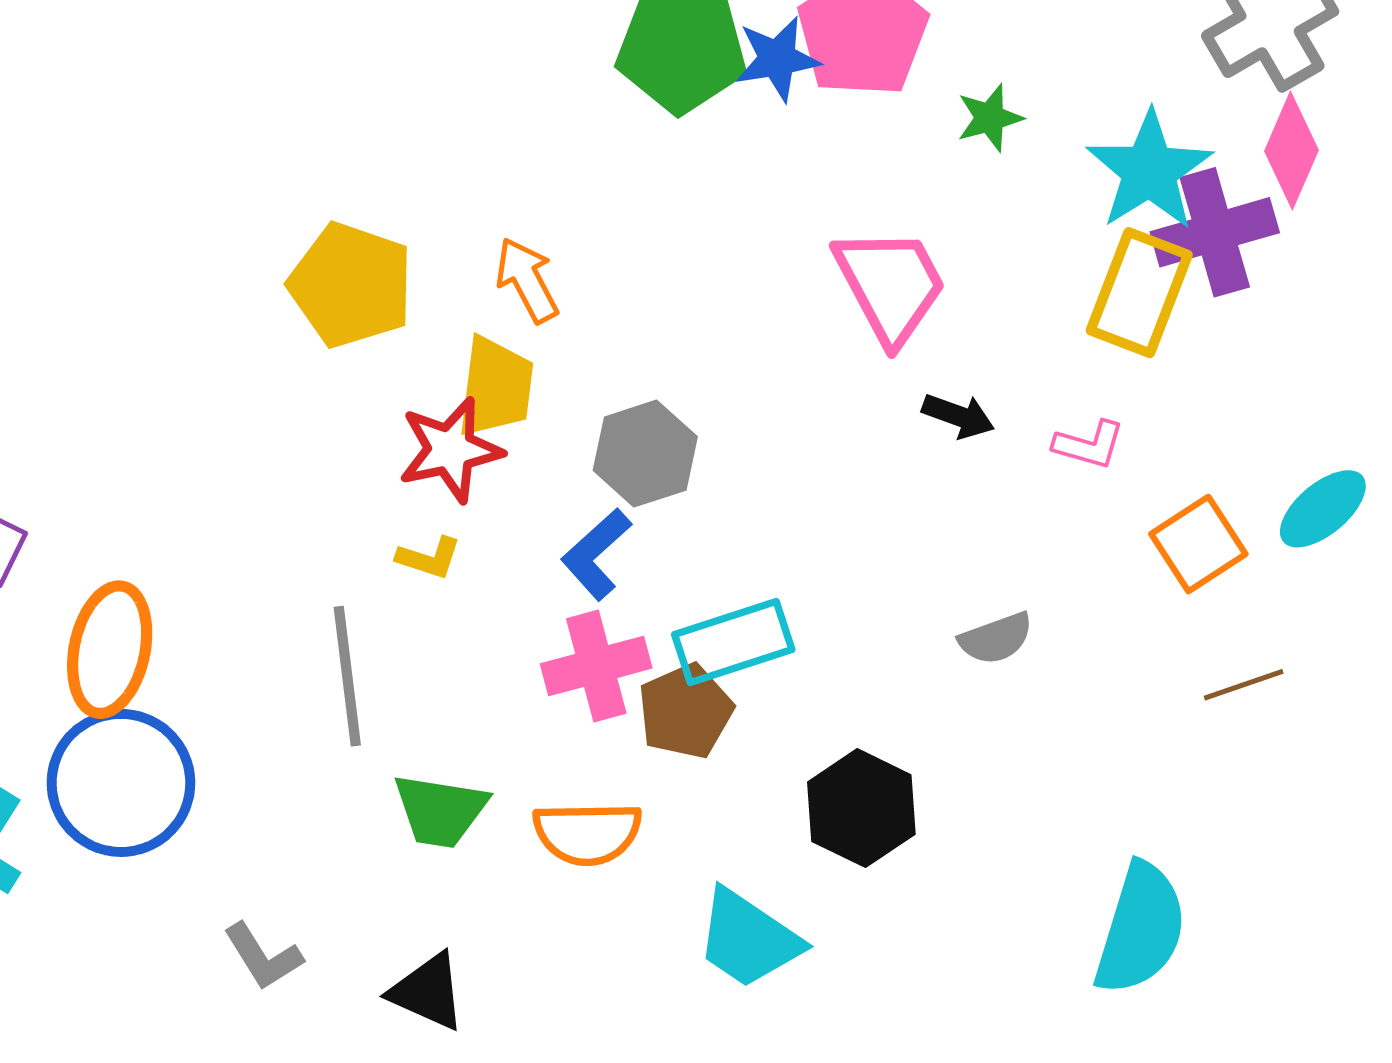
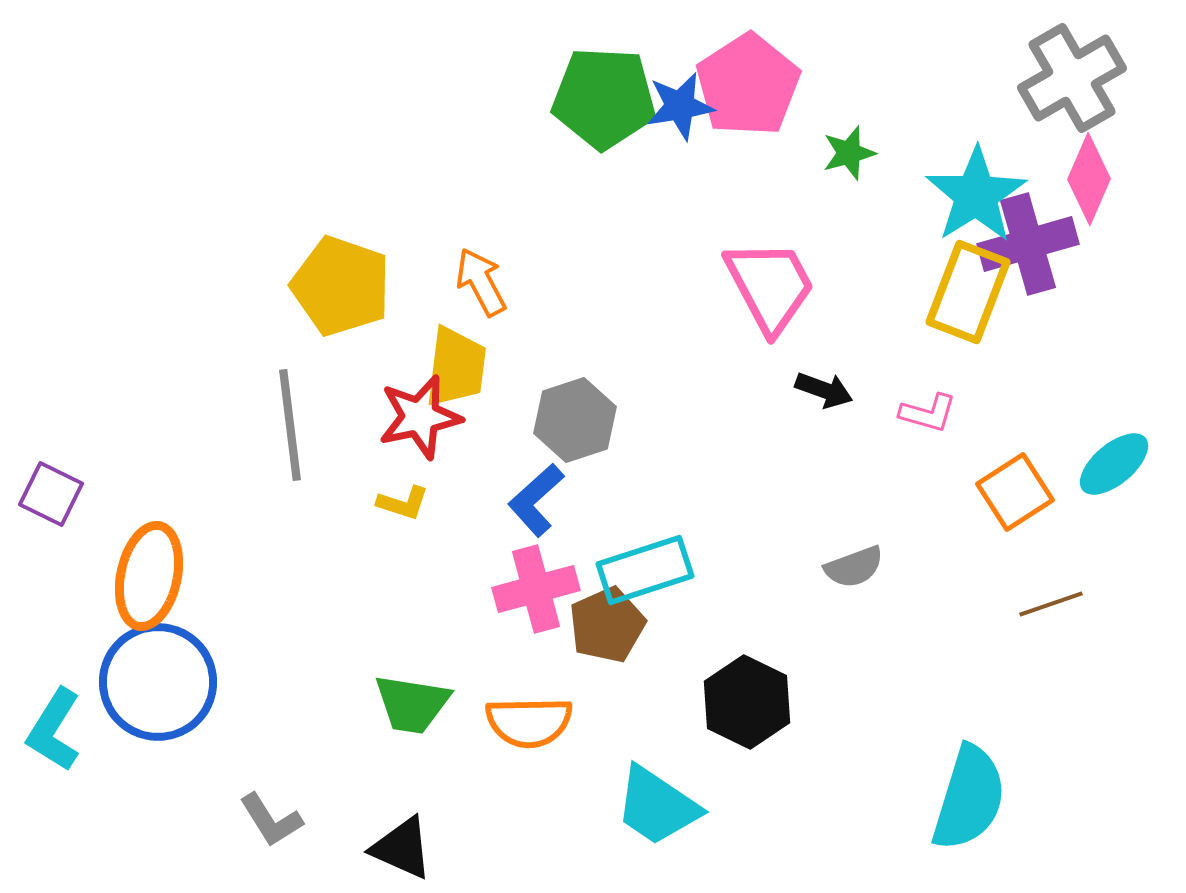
gray line: (347, 676) -> (290, 425), moved

